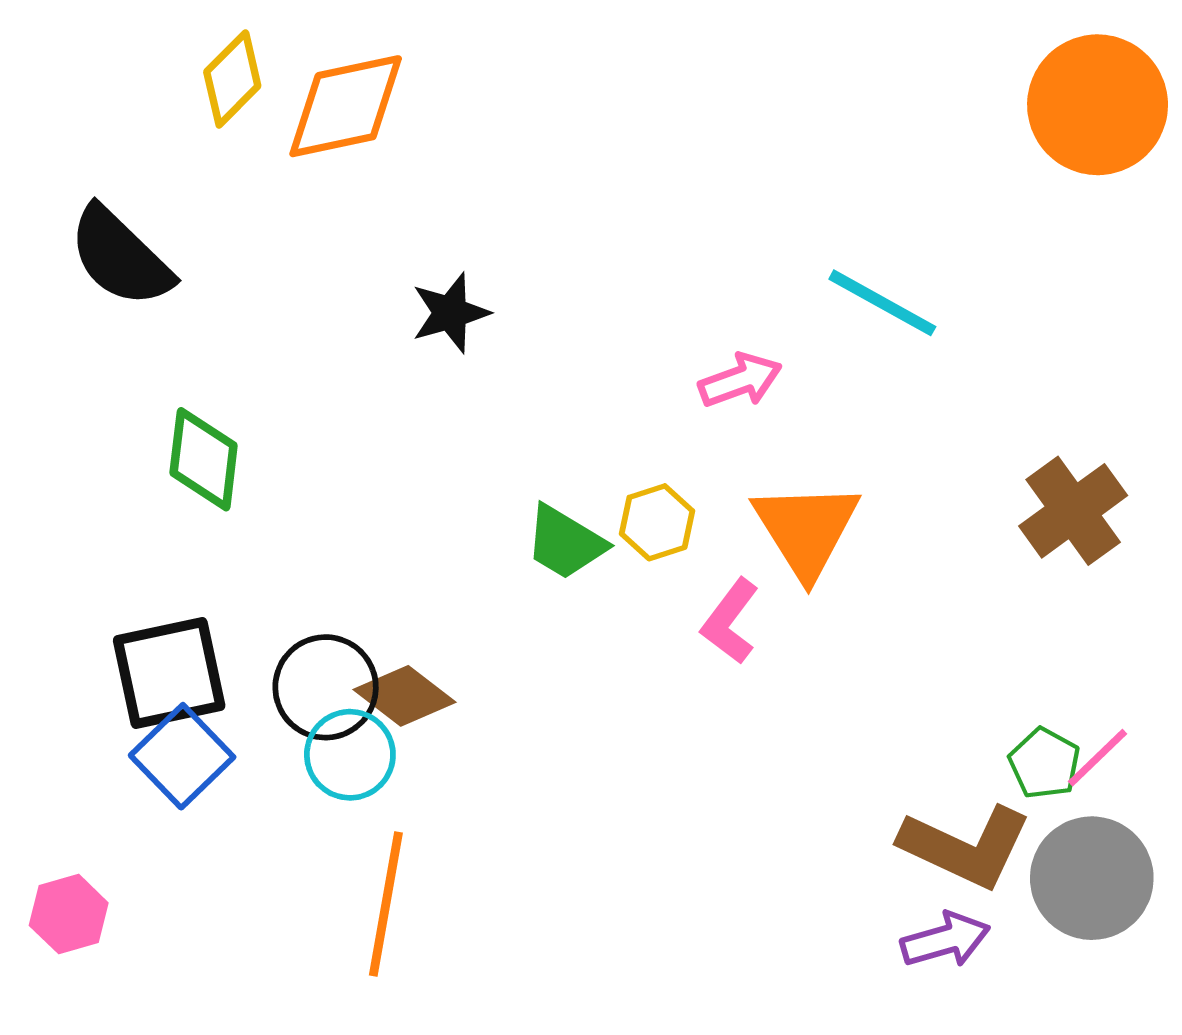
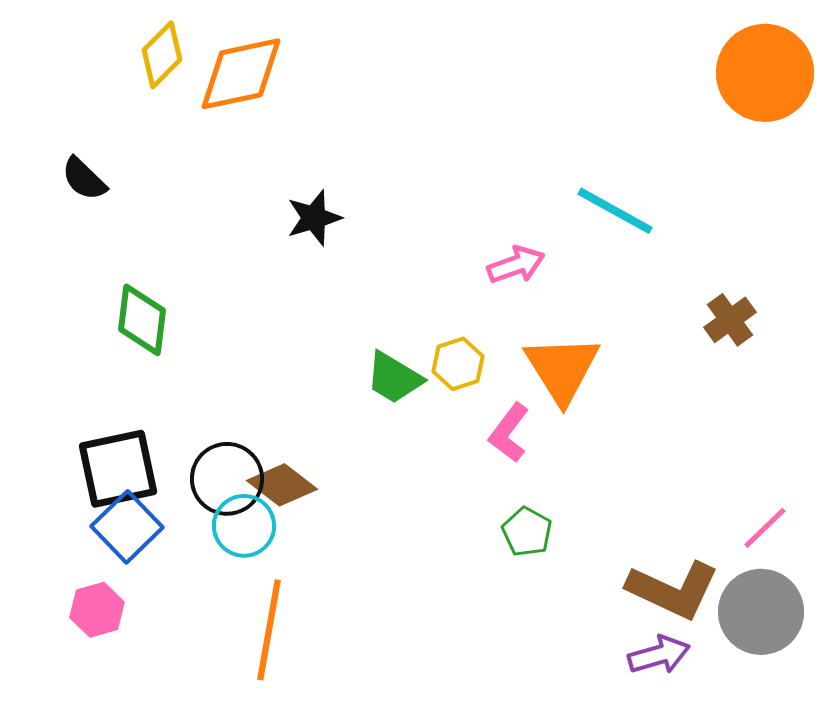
black semicircle: (120, 257) -> (84, 179), size x0.6
brown cross: (1073, 511) -> (730, 320), moved, size x0.7
green pentagon: (1044, 763) -> (527, 532), moved
pink hexagon: (69, 914) -> (97, 610), moved

